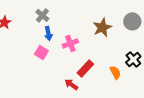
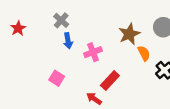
pink square: (41, 52) -> (57, 78), moved
orange semicircle: (115, 72) -> (144, 53), moved

